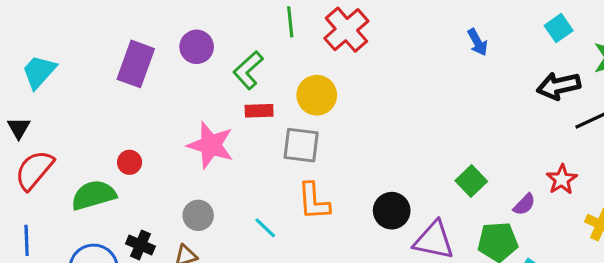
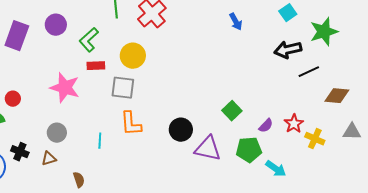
red star: (562, 179) -> (294, 124), moved
cyan line: (265, 228) -> (100, 141), turned 49

